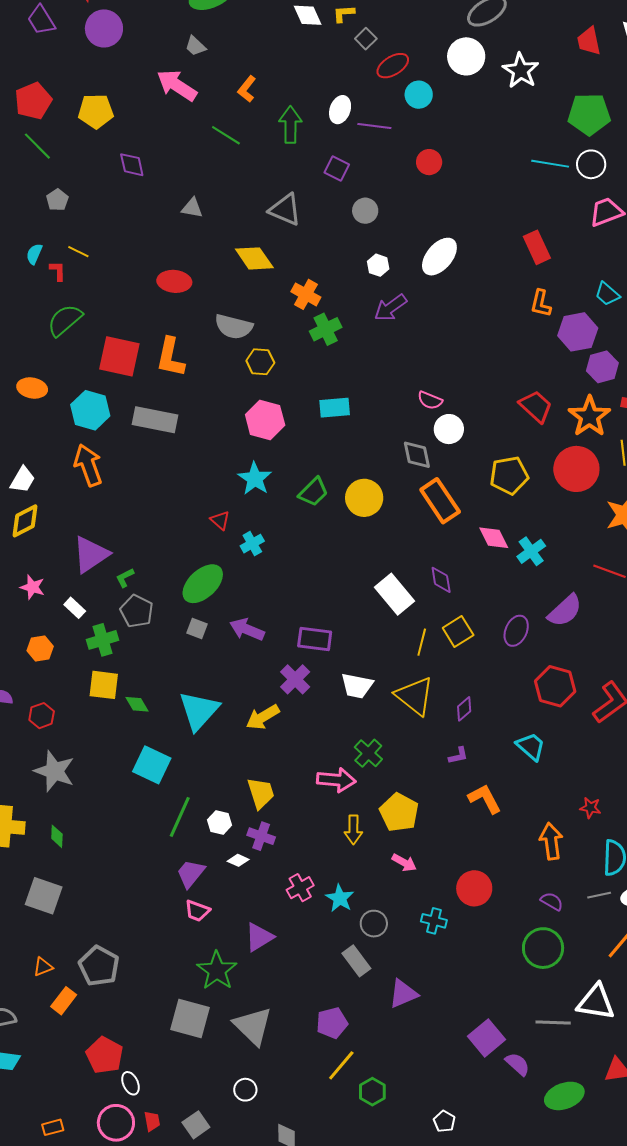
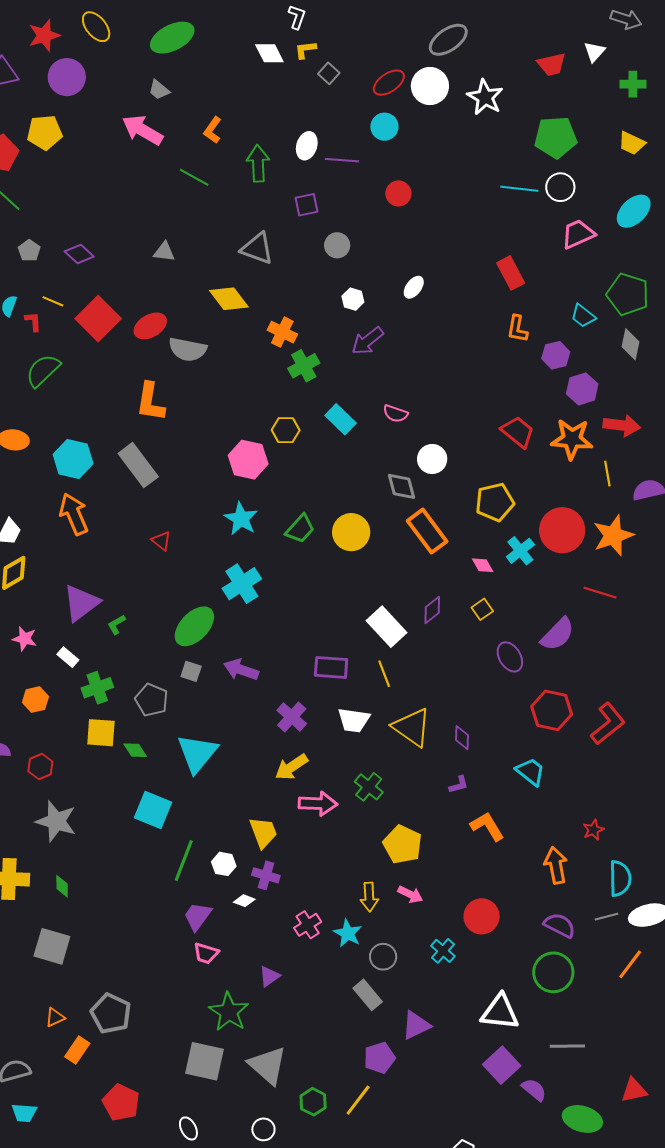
red trapezoid: (589, 41) -> (552, 64), turned -88
red ellipse: (393, 66) -> (389, 83), moved
yellow pentagon: (96, 111) -> (45, 132), moved
purple diamond: (132, 165) -> (79, 254), moved, turned -32
purple square: (337, 169) -> (307, 205), turned -35
white ellipse: (439, 257) -> (414, 287), size x0.6
red ellipse: (174, 281) -> (150, 326), turned -32
gray semicircle: (234, 327) -> (188, 349), moved
purple hexagon: (578, 332) -> (556, 355), size x0.7
red square: (119, 356) -> (98, 319), moved, turned 36
yellow hexagon: (260, 362) -> (286, 430), moved
pink semicircle: (430, 400) -> (395, 414), moved
cyan rectangle: (335, 408) -> (341, 419), moved, turned 52
orange star: (589, 416) -> (572, 439), turned -30
gray rectangle: (155, 420) -> (138, 465), turned 45
red circle: (576, 469) -> (562, 530), moved
red triangle: (220, 520) -> (161, 541), moved
pink diamond: (494, 538) -> (483, 565), size x0.7
cyan cross: (252, 544) -> (242, 584), size x1.6
cyan cross: (531, 551) -> (520, 551), moved
purple diamond: (441, 580) -> (432, 610), turned 64
gray pentagon: (137, 611) -> (151, 700), moved
purple ellipse: (516, 631) -> (510, 657), turned -52
yellow square: (458, 632) -> (482, 609), moved, size x0.7
purple rectangle: (315, 639) -> (331, 667), moved
yellow line: (422, 642) -> (384, 674), moved, turned -32
purple diamond: (464, 709) -> (462, 738), turned -45
yellow arrow: (263, 717) -> (291, 767), moved
pink arrow: (336, 780) -> (318, 804), moved
red star: (590, 808) -> (593, 830), turned -30
yellow arrow: (353, 830) -> (369, 897), moved
purple semicircle: (552, 901) -> (560, 925), size x1.4
cyan cross: (434, 921) -> (443, 951), turned 30
purple triangle: (259, 937) -> (269, 976), size x0.7
white triangle: (596, 1002) -> (500, 1012), moved
purple pentagon: (332, 1023) -> (379, 1058), moved
white ellipse: (131, 1083) -> (188, 1128), moved
green hexagon: (372, 1092) -> (313, 1102), moved
green ellipse: (564, 1096) -> (582, 1119), turned 39

